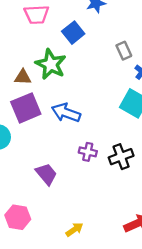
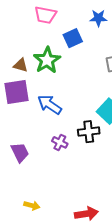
black cross: (121, 157) -> (89, 132), moved
yellow arrow: (74, 230) -> (32, 205), turned 35

